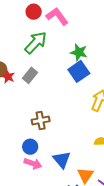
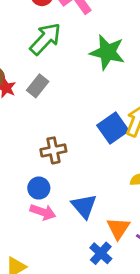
green star: (79, 52) -> (107, 52), size x1.4
blue square: (79, 71) -> (113, 128), moved

